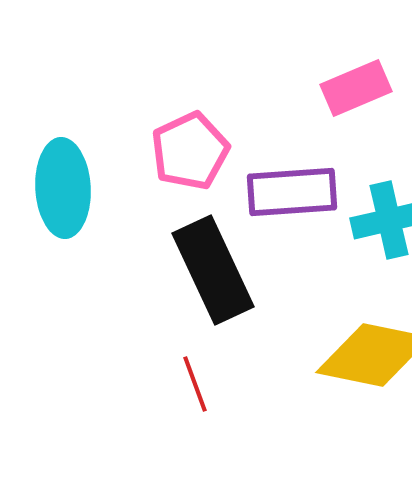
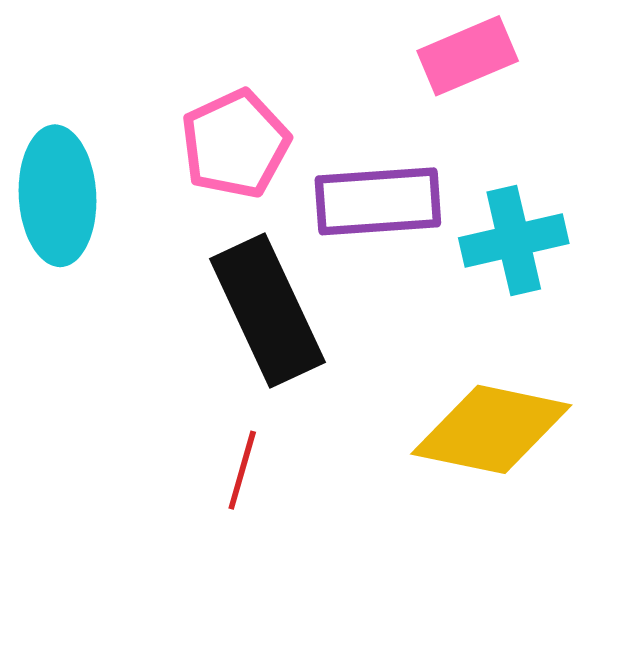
red line: (195, 384) -> (242, 470), turned 36

